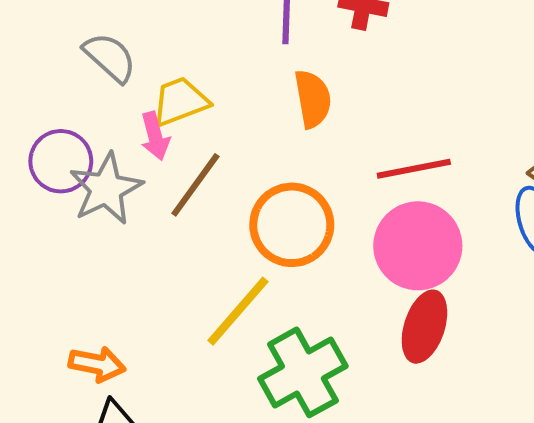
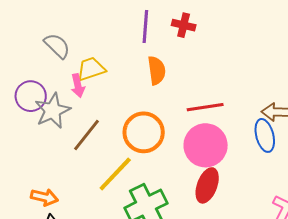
brown line: (195, 185) -> (87, 135), moved

